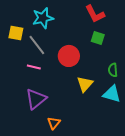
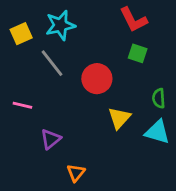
yellow square: (16, 33) -> (21, 34), moved, turned -35
pink line: (34, 67) -> (22, 105), moved
purple triangle: (36, 99) -> (51, 139), size x0.7

